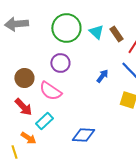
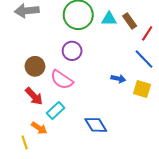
cyan triangle: (96, 32) -> (109, 19), turned -42
blue arrow: (102, 76) -> (118, 79), moved, turned 64
blue diamond: (83, 135) -> (96, 125), turned 55

